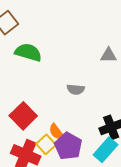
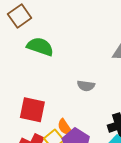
red square: (23, 116) -> (32, 110), turned -36

